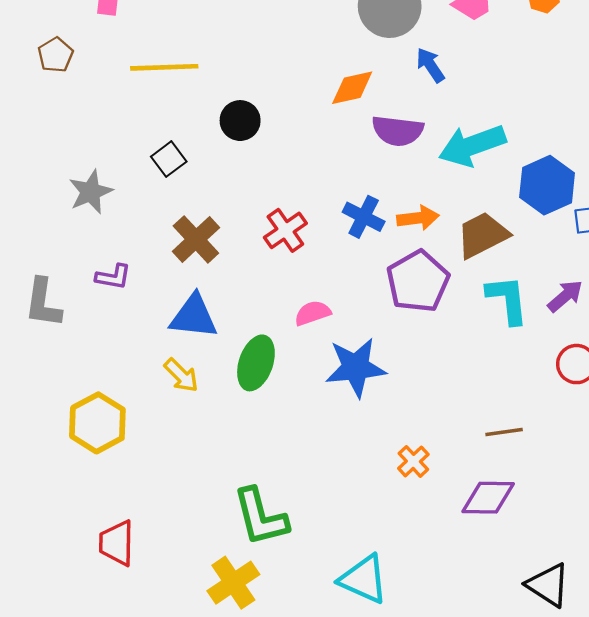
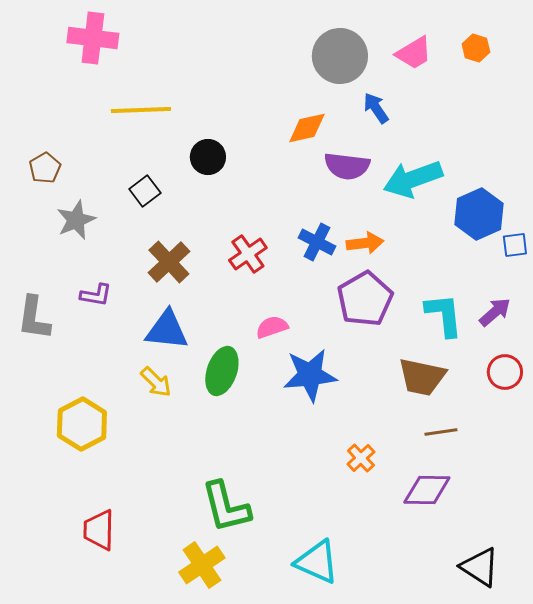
brown pentagon: (55, 55) -> (45, 168), moved
brown trapezoid: (482, 235) -> (422, 377), moved, turned -141

